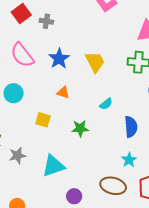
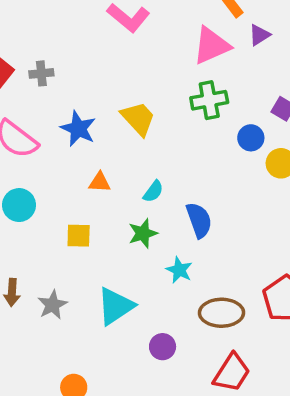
cyan semicircle: (106, 104) -> (153, 191), moved
blue semicircle: (131, 127) -> (199, 220), moved
cyan star: (129, 160) -> (179, 270), moved

